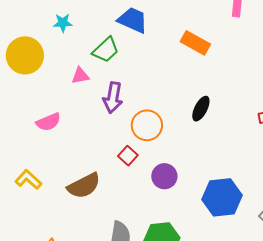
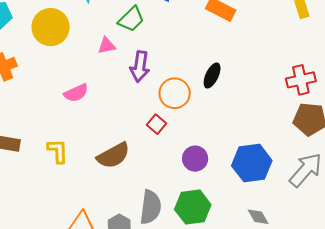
black ellipse: (201, 109) -> (212, 76), moved
purple circle: (164, 176) -> (195, 159), moved
yellow L-shape: (28, 179) -> (58, 151), turned 48

